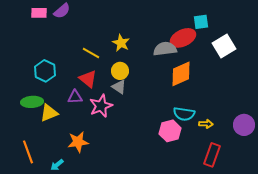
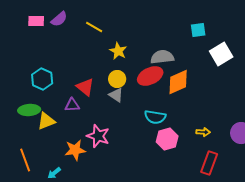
red ellipse: (183, 38) -> (150, 76), moved
yellow line: (91, 53) -> (94, 27), moved
pink star: (101, 106) -> (98, 136), moved, turned -30
cyan semicircle: (184, 114) -> (155, 117), moved

